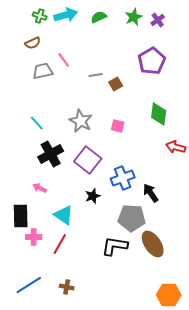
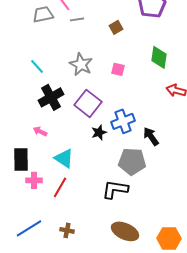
gray line: (96, 75) -> (77, 19), moved
black star: (93, 196) -> (99, 132), moved
brown ellipse: (153, 244) -> (125, 231), moved, turned -32

